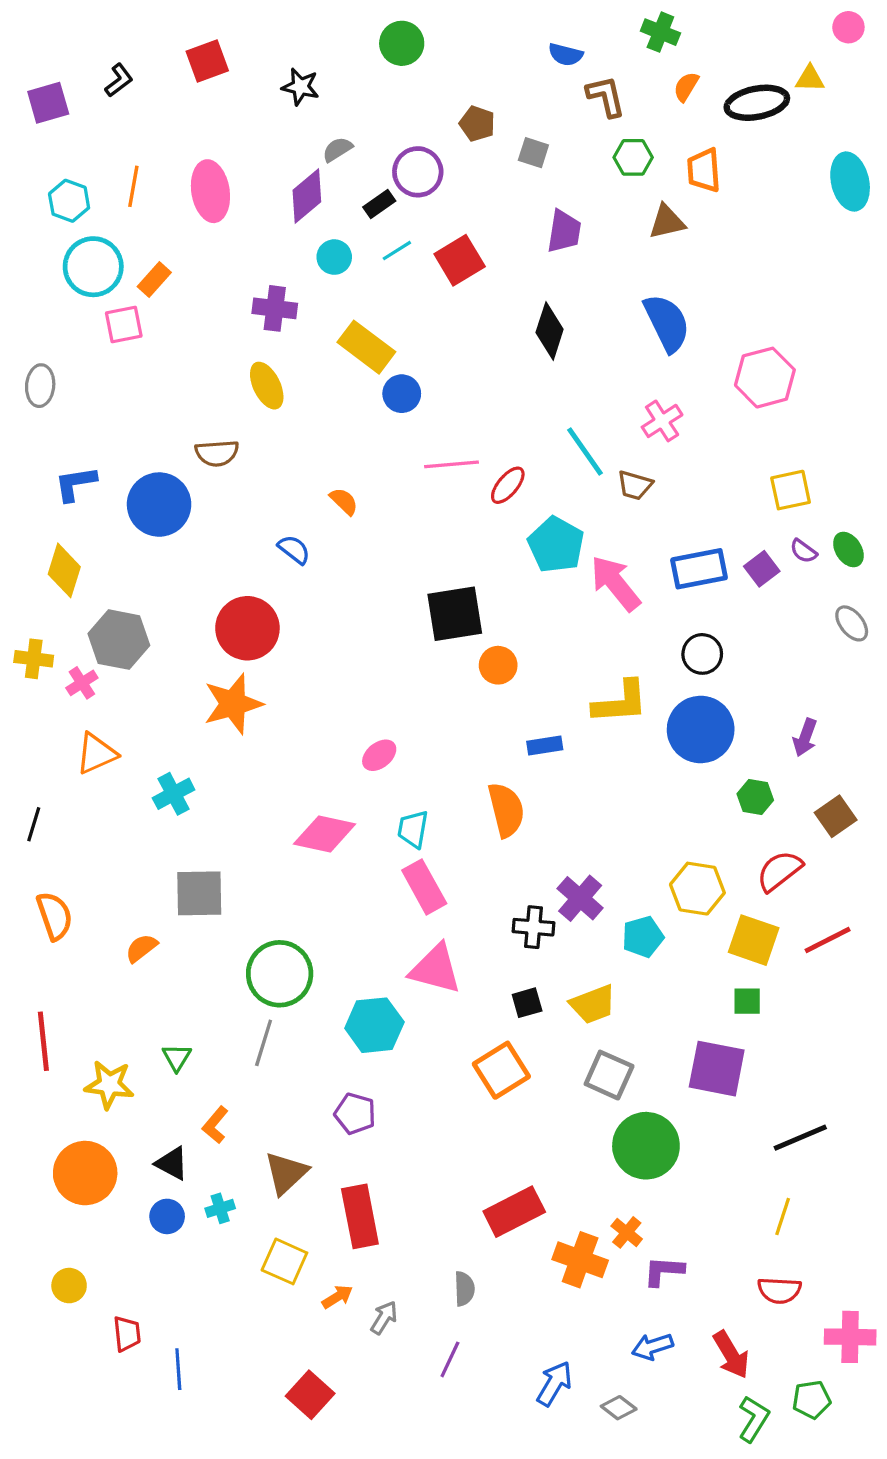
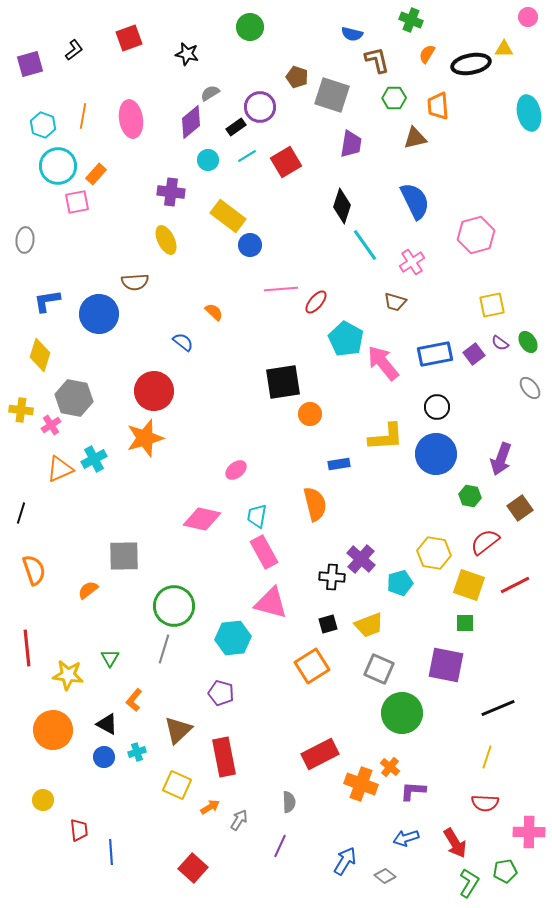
gray square: (533, 153) -> (332, 95), size x1.8
cyan line: (585, 451) -> (365, 245), moved
purple arrow: (805, 738) -> (501, 459), size x1.4
cyan cross: (174, 794) -> (94, 459), moved

